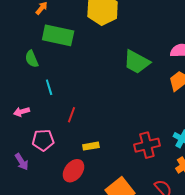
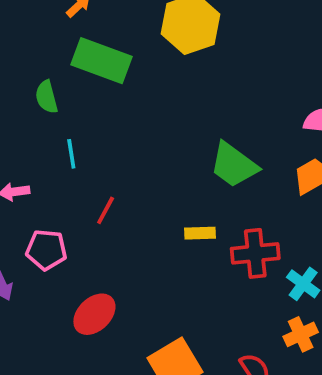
green trapezoid: (137, 62) -> (234, 165), moved
red cross: (147, 145) -> (255, 253), moved
yellow rectangle: (91, 146) -> (200, 233), moved

